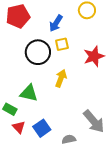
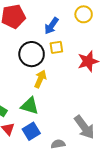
yellow arrow: (61, 78) -> (40, 79), moved
green triangle: (29, 93) -> (30, 106), moved

